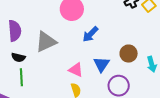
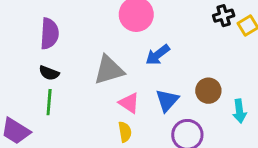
gray triangle: (46, 42) -> (109, 70), moved

